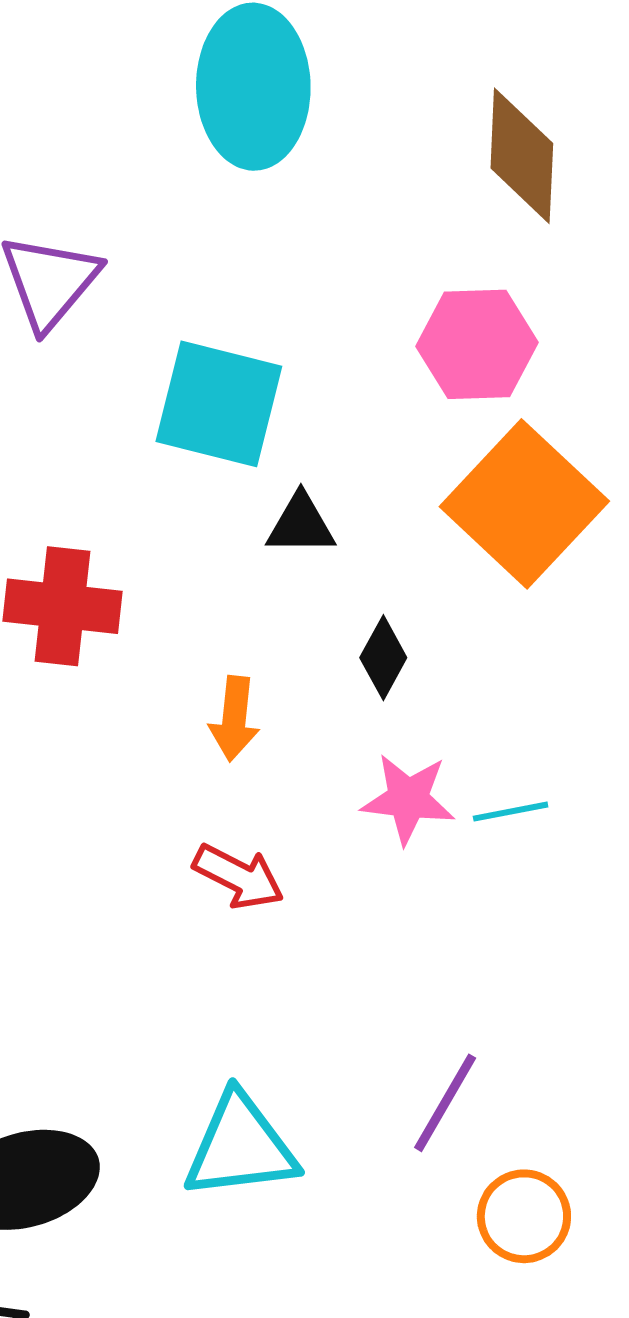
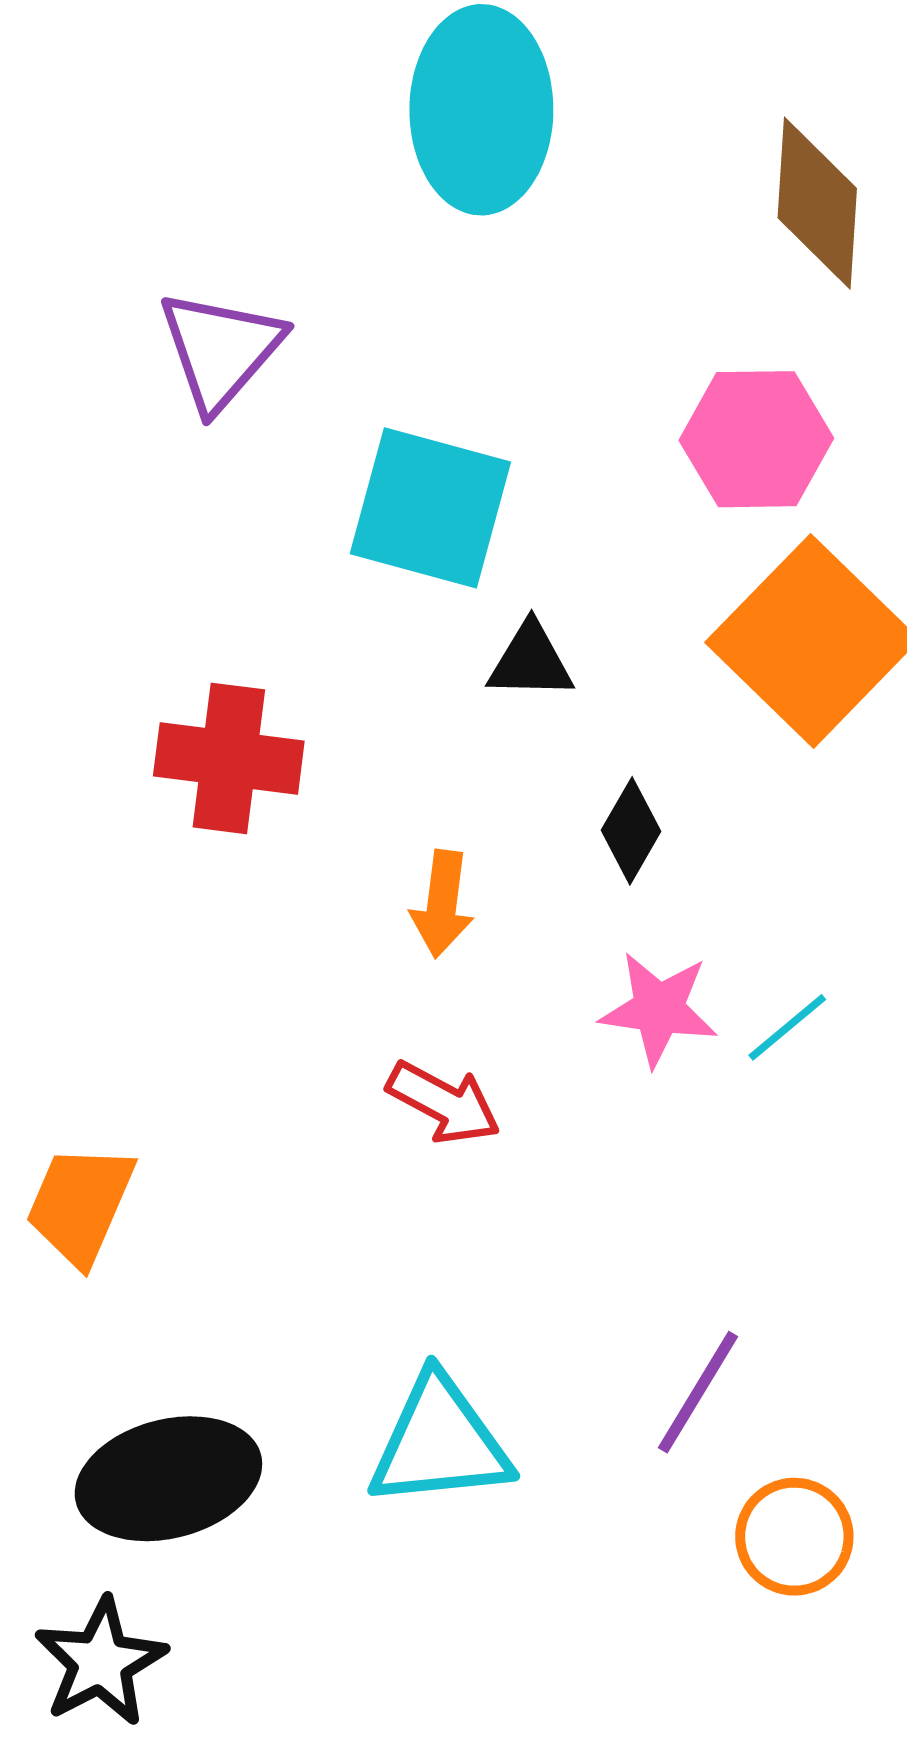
cyan line: (511, 812) -> (787, 1027), turned -30

